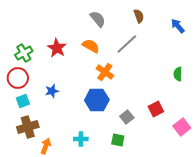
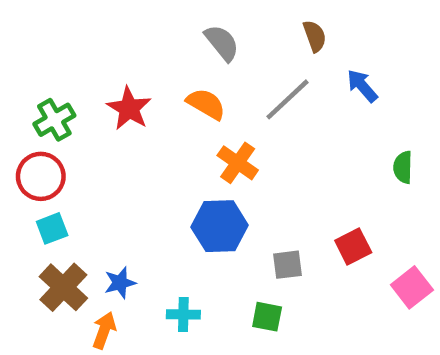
blue arrow: (178, 26) -> (362, 86), moved
blue star: (52, 91) -> (120, 283), moved
gray square: (127, 117) -> (287, 265), turned 32
brown cross: (28, 127) -> (63, 287), turned -30

